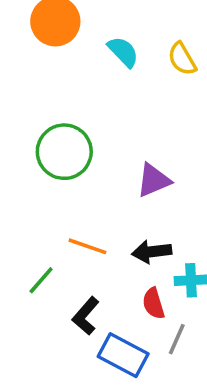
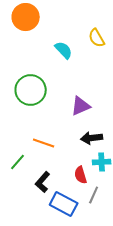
cyan semicircle: (123, 52) -> (64, 50), moved
black arrow: (152, 252) -> (92, 138), moved

